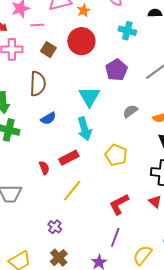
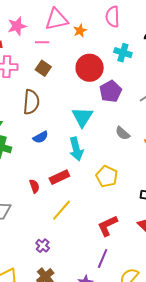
pink line: (37, 25) -> (42, 42), moved
red circle: (81, 41) -> (90, 68), moved
gray semicircle: (130, 111) -> (123, 133), turned -105

